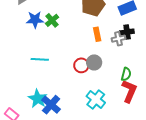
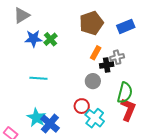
black cross: (127, 32) -> (107, 65), moved
orange rectangle: (97, 34) -> (96, 53), turned 40
red circle: (81, 65) -> (82, 106), moved
green semicircle: (126, 74) -> (125, 93), size x1.5

